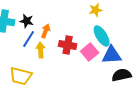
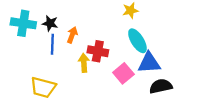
blue line: (29, 39) -> (52, 44), turned -30
yellow arrow: (41, 50) -> (84, 63), moved
pink square: (90, 52) -> (123, 73), moved

